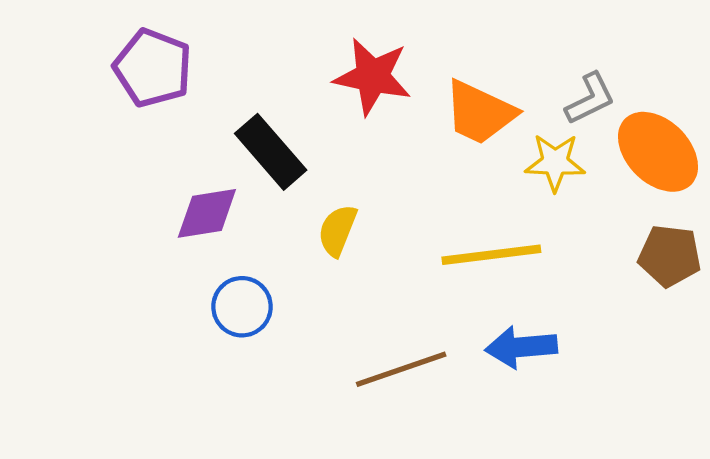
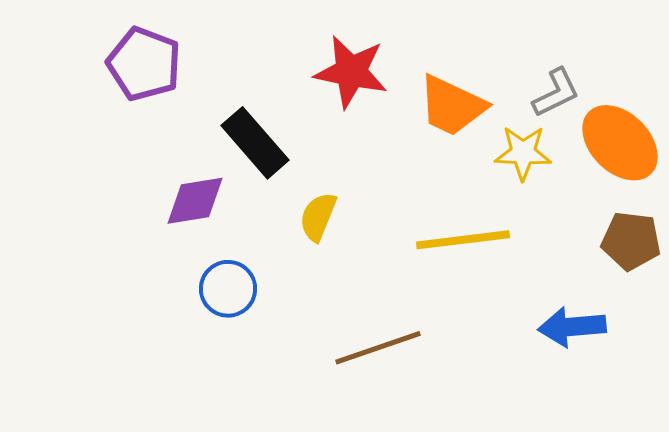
blue arrow: (521, 347) -> (572, 327), moved

